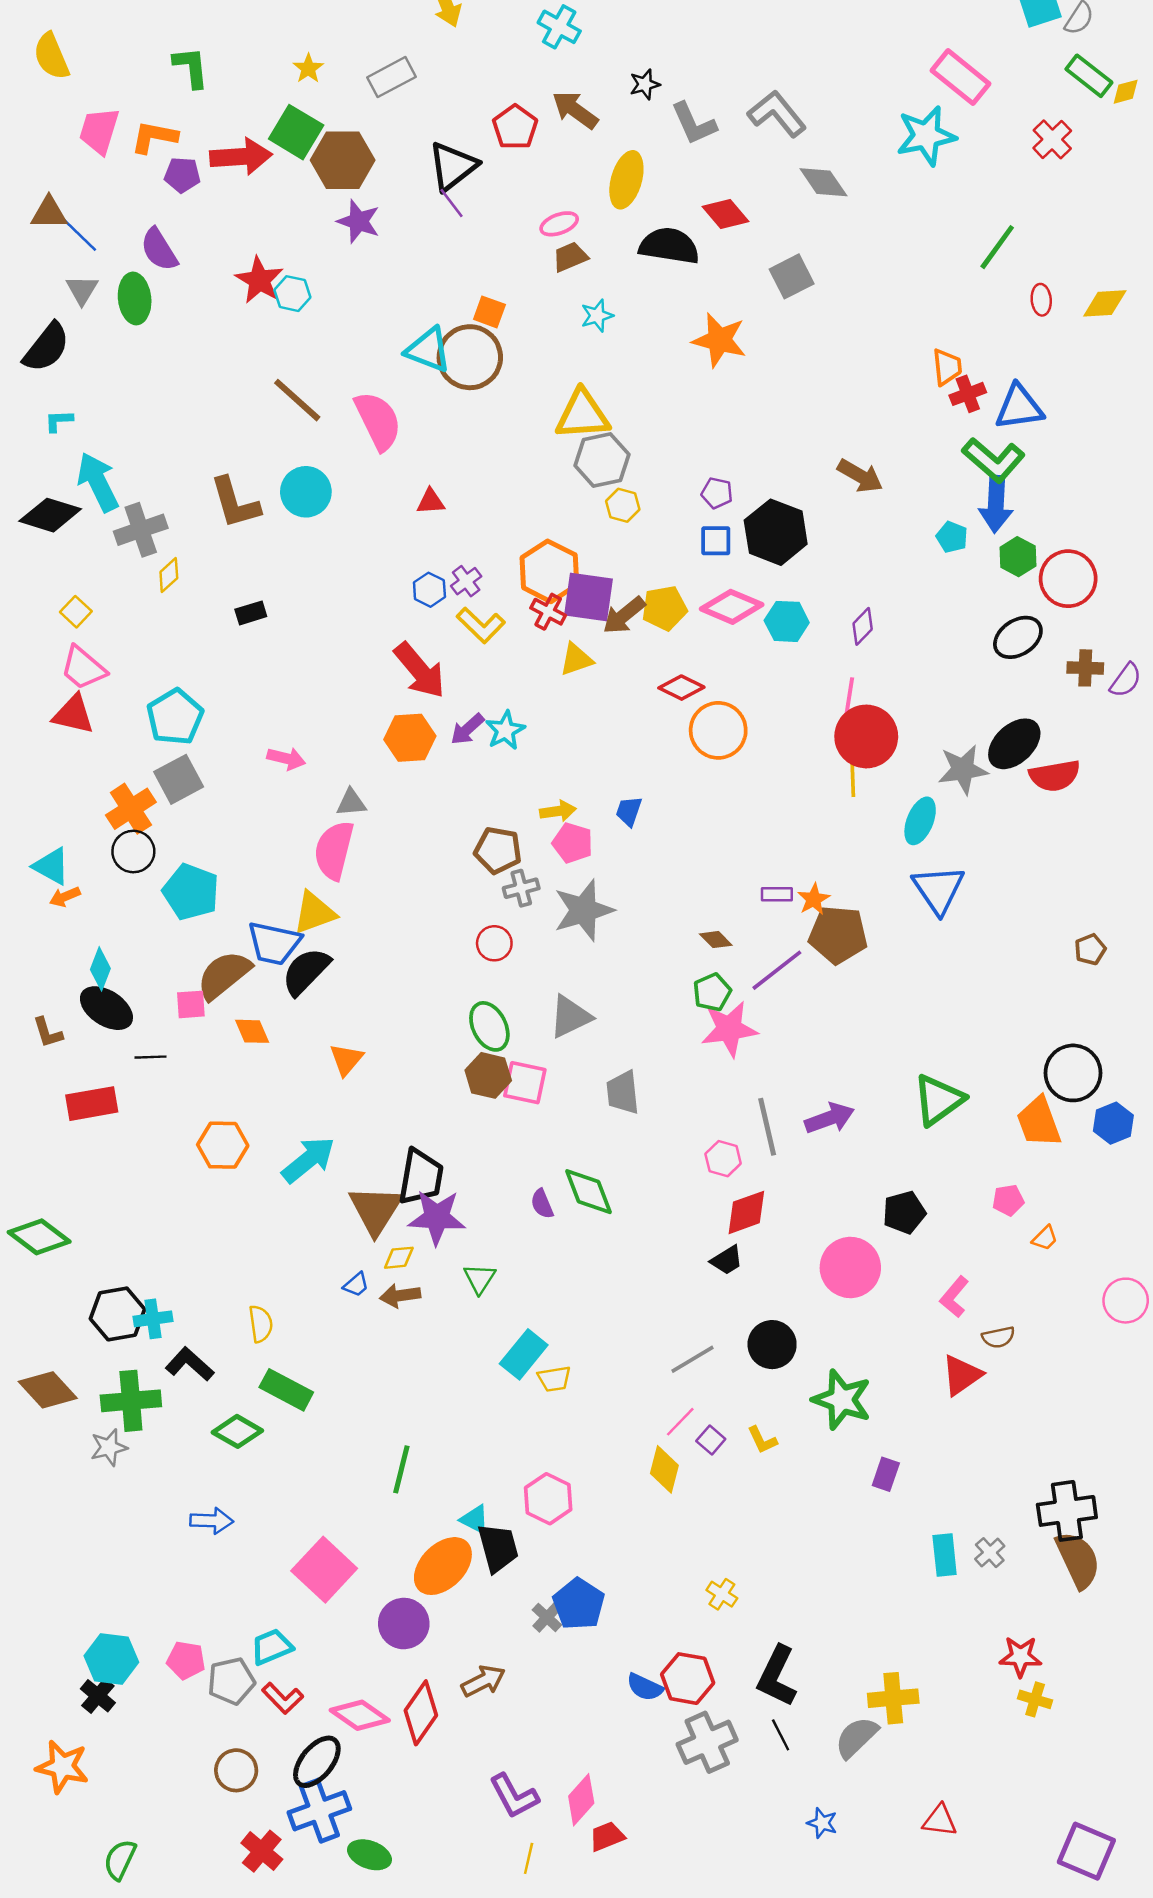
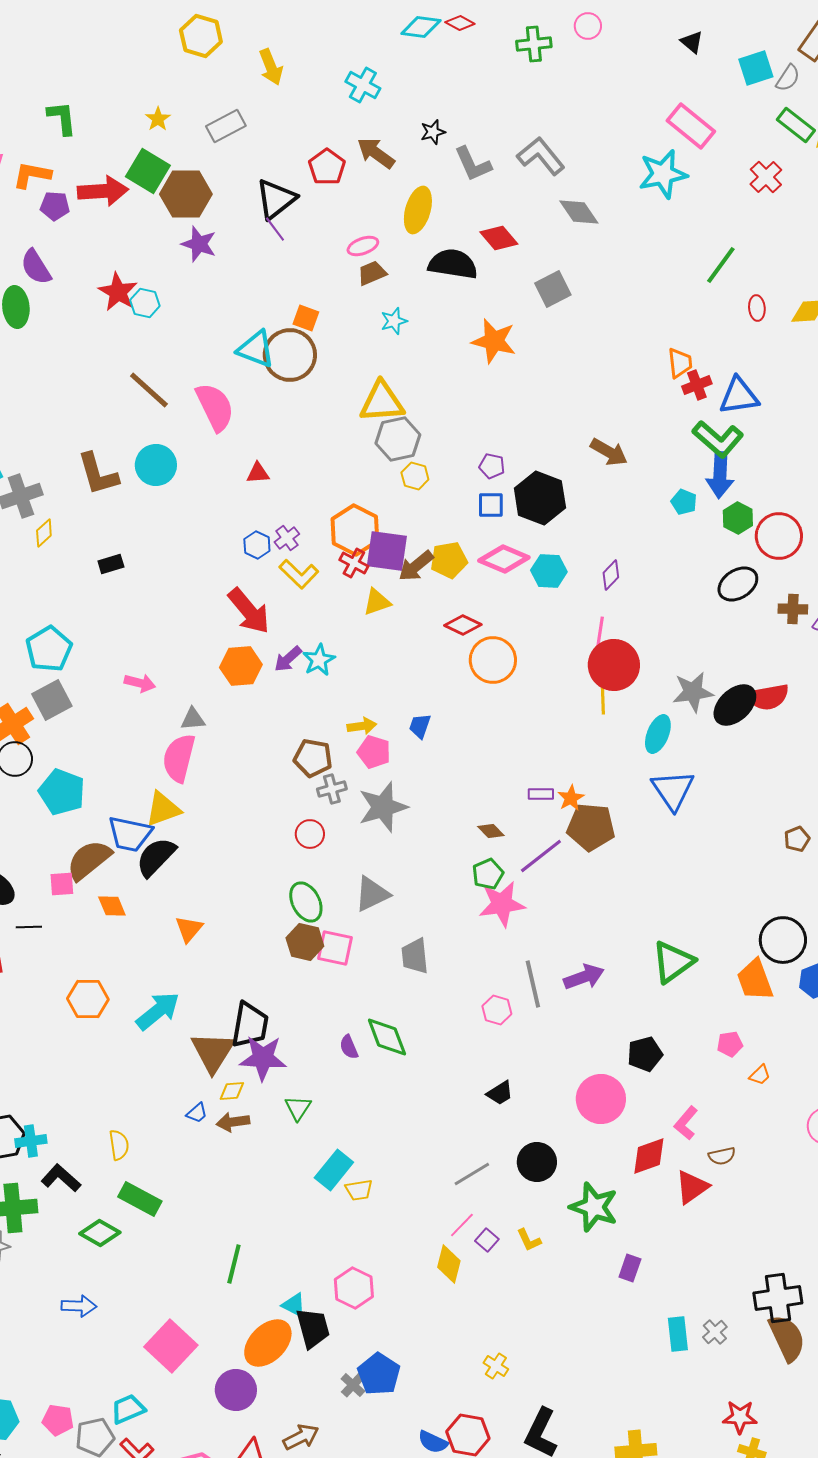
black ellipse: (1014, 744) -> (735, 705), moved
red diamond: (746, 1212) -> (649, 1156), moved

